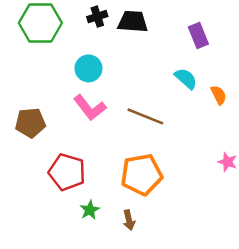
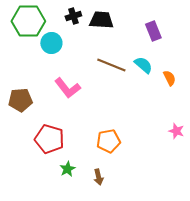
cyan circle: (88, 68) -> (51, 43), moved
brown line: (145, 116) -> (111, 65), moved
orange pentagon: (142, 175) -> (108, 141), size x0.7

